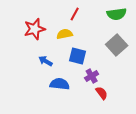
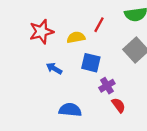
red line: (75, 14) -> (99, 25), moved
blue semicircle: (60, 84) -> (70, 110), moved

